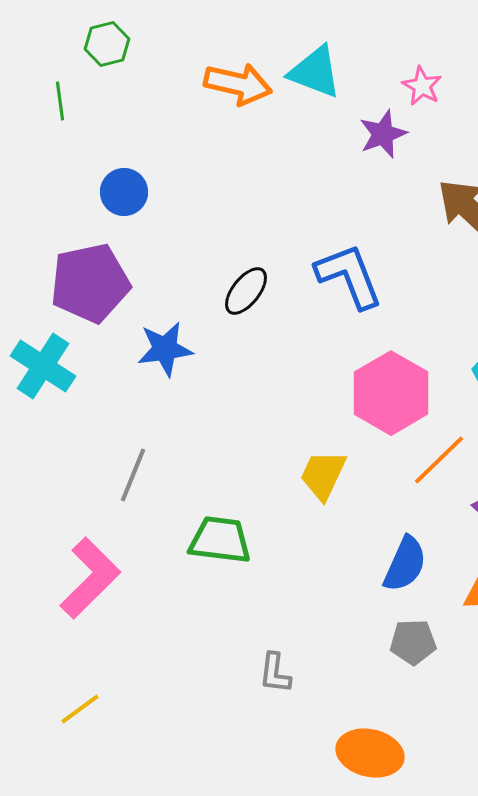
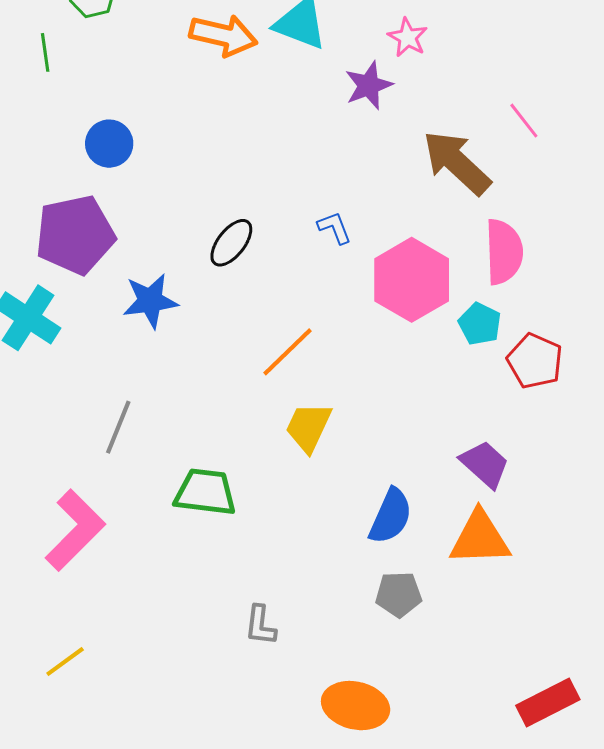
blue L-shape: (349, 276) -> (335, 228), size x0.5
pink hexagon: (391, 393) -> (412, 280), moved
orange line: (439, 460) -> (287, 352), moved

